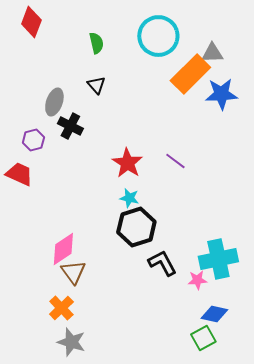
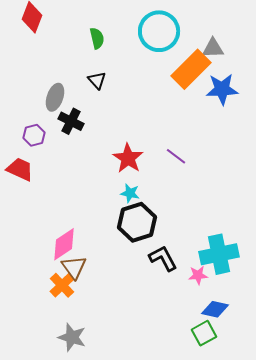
orange cross: (61, 308) -> (62, 285), moved

